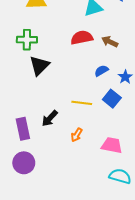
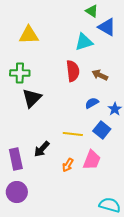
red semicircle: (82, 38) -> (73, 71), turned 95
pink trapezoid: (112, 145) -> (92, 160), moved, turned 100

